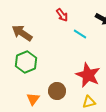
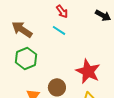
cyan line: (80, 34) -> (59, 30), moved

